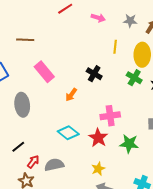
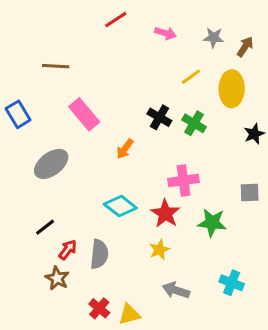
yellow line: (115, 47) -> (191, 77), turned 48
green cross: (134, 78) -> (194, 123), moved
gray ellipse: (22, 105) -> (51, 164), turned 60
gray semicircle: (54, 165) -> (99, 254), turned 108
yellow star: (98, 169) -> (159, 250), moved

